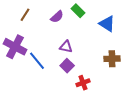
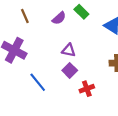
brown line: (25, 15) -> (25, 16), turned -56
blue line: (37, 61) -> (38, 82), moved

